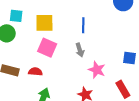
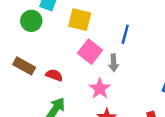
pink square: (47, 48) -> (90, 52), moved
pink star: (97, 70) -> (100, 89), moved

